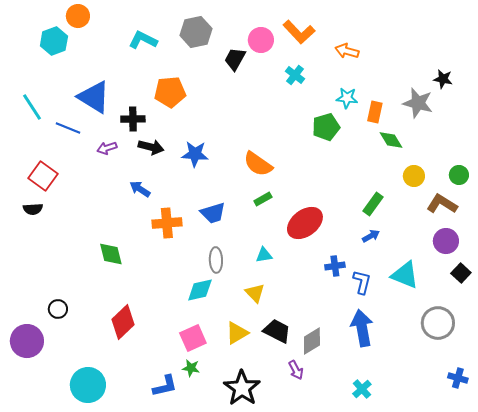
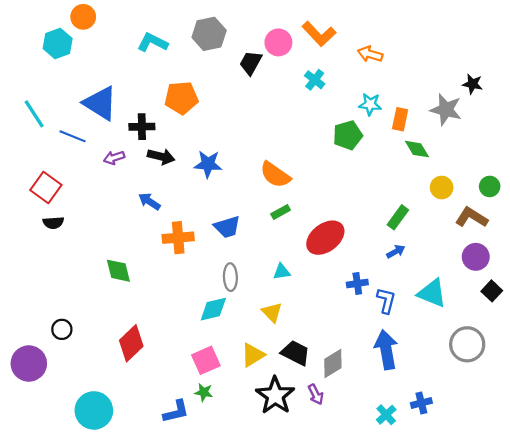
black semicircle: (33, 209) -> (53, 223), moved
blue cross: (458, 378) -> (421, 403), moved, turned -30
black star: (242, 388) -> (275, 396), moved

